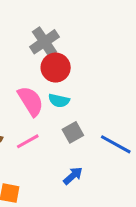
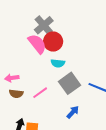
pink semicircle: (31, 101) -> (37, 44), moved
gray square: (73, 132) -> (69, 83), size x1.5

